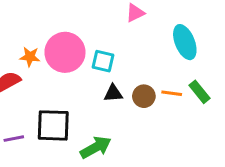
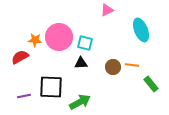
green rectangle: (199, 92) -> (151, 84), moved
black triangle: (113, 93) -> (81, 63), moved

